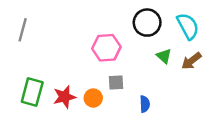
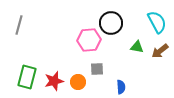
black circle: (147, 23) -> (111, 23), moved
green triangle: (164, 56) -> (137, 47), turned -32

